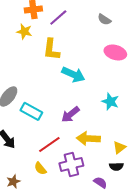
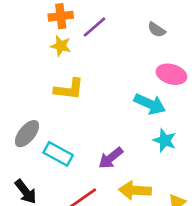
yellow star: (24, 31) -> (61, 46), moved
yellow L-shape: (51, 49) -> (69, 89), moved, turned -90
cyan arrow: (73, 74) -> (150, 104), moved

